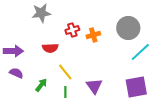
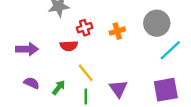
red cross: (72, 30) -> (85, 28), moved
purple semicircle: (16, 73) -> (32, 83), moved

